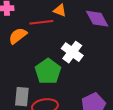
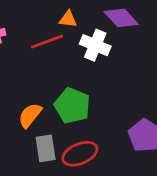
orange semicircle: (18, 36) -> (30, 115), moved
white cross: (72, 52) -> (95, 45), moved

